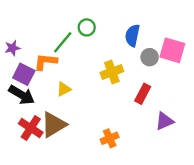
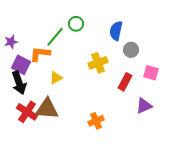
pink square: (172, 50) -> (151, 73), moved, size x0.7
black arrow: (22, 95) -> (19, 83), turned 40
brown triangle: (54, 125) -> (47, 109), turned 35

